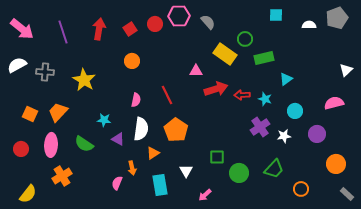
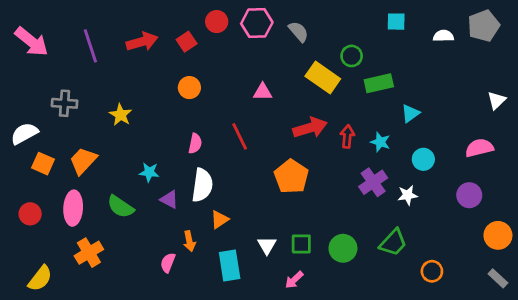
red circle: (155, 24) -> (217, 22), moved
red arrow: (99, 29) -> (142, 42), turned 65
white semicircle: (17, 65) -> (24, 133), moved
pink triangle: (196, 71) -> (263, 92), moved
yellow star: (84, 80) -> (121, 115), size x0.7
red arrow: (242, 95) -> (347, 136), turned 98
orange pentagon: (176, 130) -> (291, 177), moved
purple circle: (317, 134) -> (469, 195), moved
green square: (217, 157) -> (301, 244), moved
orange circle: (336, 164) -> (498, 235), moved

